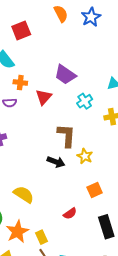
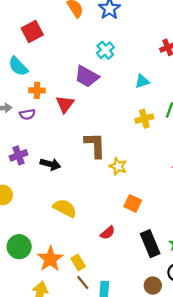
cyan cross: (85, 101) -> (105, 50), moved
black arrow: (56, 162) -> (50, 164), moved
orange square: (95, 190) -> (133, 203), turned -35
yellow semicircle: (24, 194) -> (65, 208), moved

